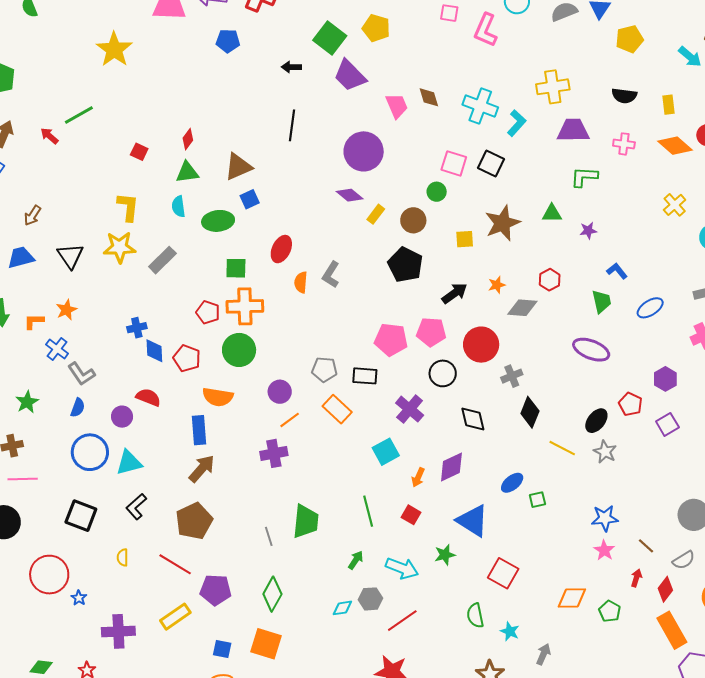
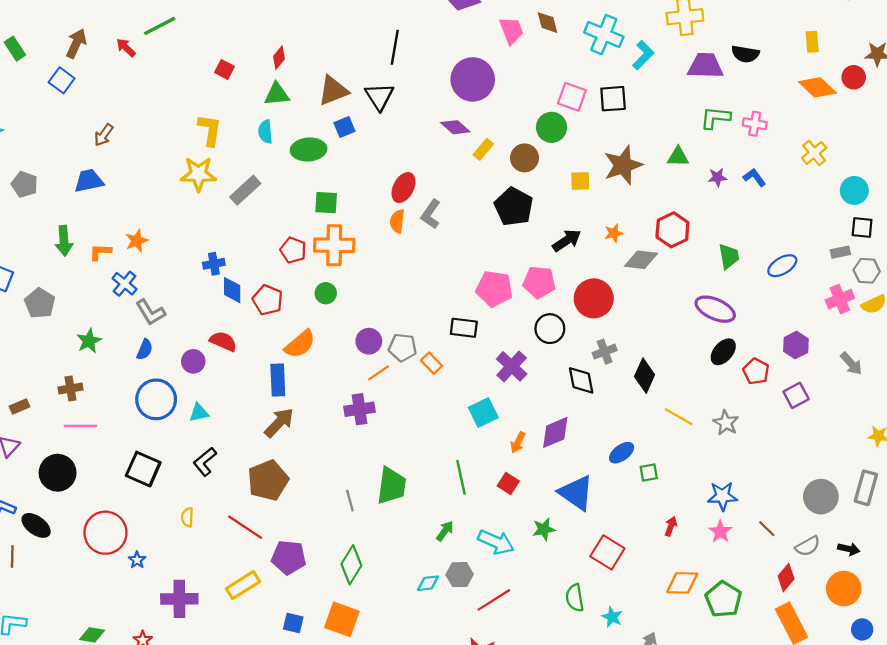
black semicircle: (624, 96) -> (745, 54), moved
pink cross: (624, 144) -> (755, 124), moved
black square: (491, 164) -> (613, 99), turned -32
green circle: (437, 192) -> (552, 127), size x1.4
red ellipse: (281, 249) -> (403, 188), moved
black triangle: (70, 256) -> (379, 97), moved
blue L-shape: (617, 271) -> (754, 177), moved
red hexagon: (550, 280) -> (672, 230), size x1.4
green circle: (239, 350) -> (326, 293), size x0.6
gray pentagon: (324, 369) -> (403, 348), moved
gray cross: (512, 376) -> (605, 352), moved
orange semicircle: (218, 397) -> (300, 344), turned -52
orange rectangle: (337, 409) -> (431, 363), size x0.7
black ellipse: (596, 421) -> (723, 352), moved
cyan triangle: (129, 463) -> (199, 413), size x0.7
red arrow: (636, 578) -> (671, 526), moved
green pentagon: (610, 611) -> (723, 599), size x1.5

